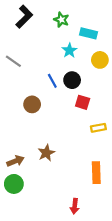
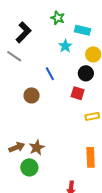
black L-shape: (24, 17) -> (23, 32), moved
black circle: (72, 80) -> (86, 73), moved
brown star: (46, 153) -> (37, 148), moved
green circle: (14, 184) -> (29, 167), moved

